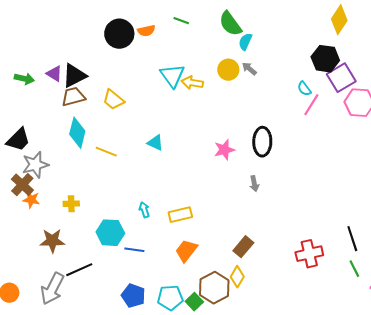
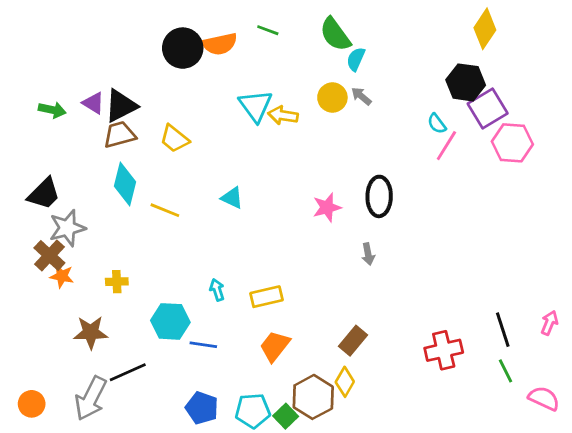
orange semicircle: (146, 31) -> (220, 44), size x1.4

